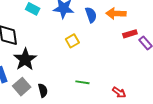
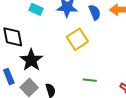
yellow square: (72, 41) -> (77, 39), size x1.5

